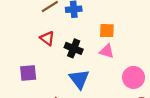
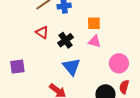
black cross: (74, 48) -> (66, 40), turned 35
purple square: (28, 73) -> (17, 67), moved

